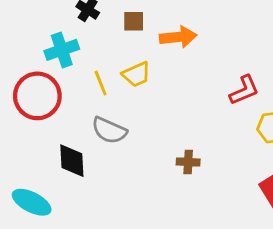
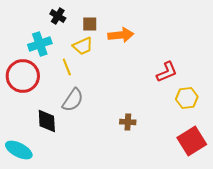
yellow trapezoid: (136, 74) -> (83, 46), moved
gray semicircle: (109, 130) -> (73, 100), turned -80

